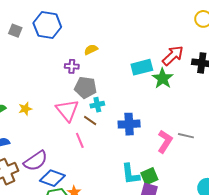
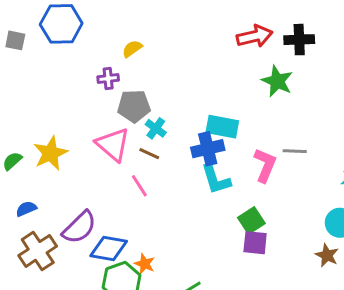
red arrow: (173, 56) -> (255, 36), turned 40
cyan rectangle: (142, 67) -> (222, 127), moved, turned 35
green star: (163, 78) -> (277, 81), moved
cyan cross: (97, 105) -> (156, 128), turned -32
yellow star: (25, 109) -> (50, 153), size x1.6
cyan L-shape: (130, 174) -> (216, 179), moved

